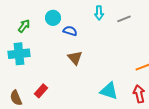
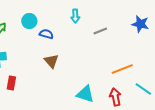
gray line: (124, 19) -> (100, 31), moved
red rectangle: (41, 91) -> (11, 83), moved, turned -32

